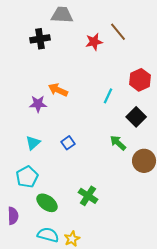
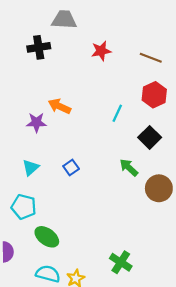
brown line: (118, 32) -> (151, 58), moved, turned -30
cyan pentagon: (27, 177) -> (24, 207), turned -30
green cross: (88, 196) -> (121, 262), moved

